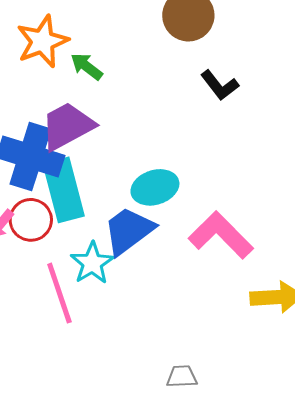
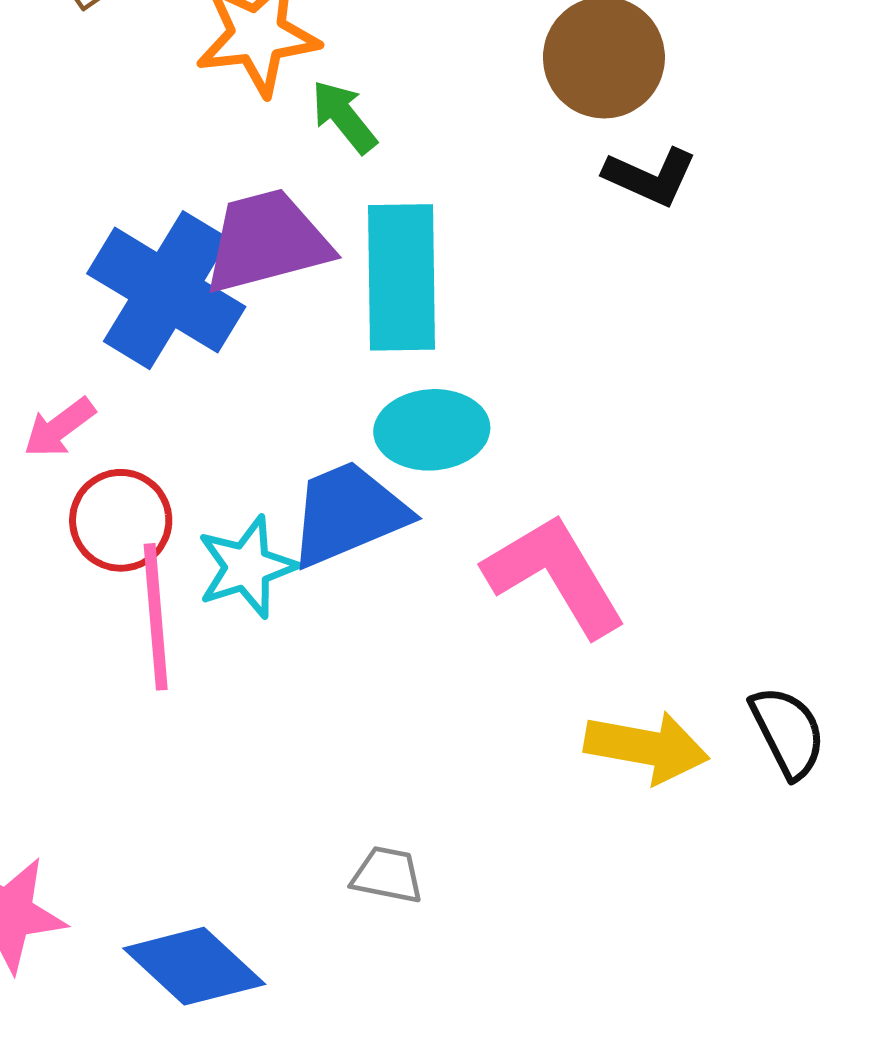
black L-shape: (220, 85) -> (650, 177), moved, turned -42
cyan rectangle: (64, 190) -> (402, 277), moved
red circle: (31, 220) -> (121, 520), moved

